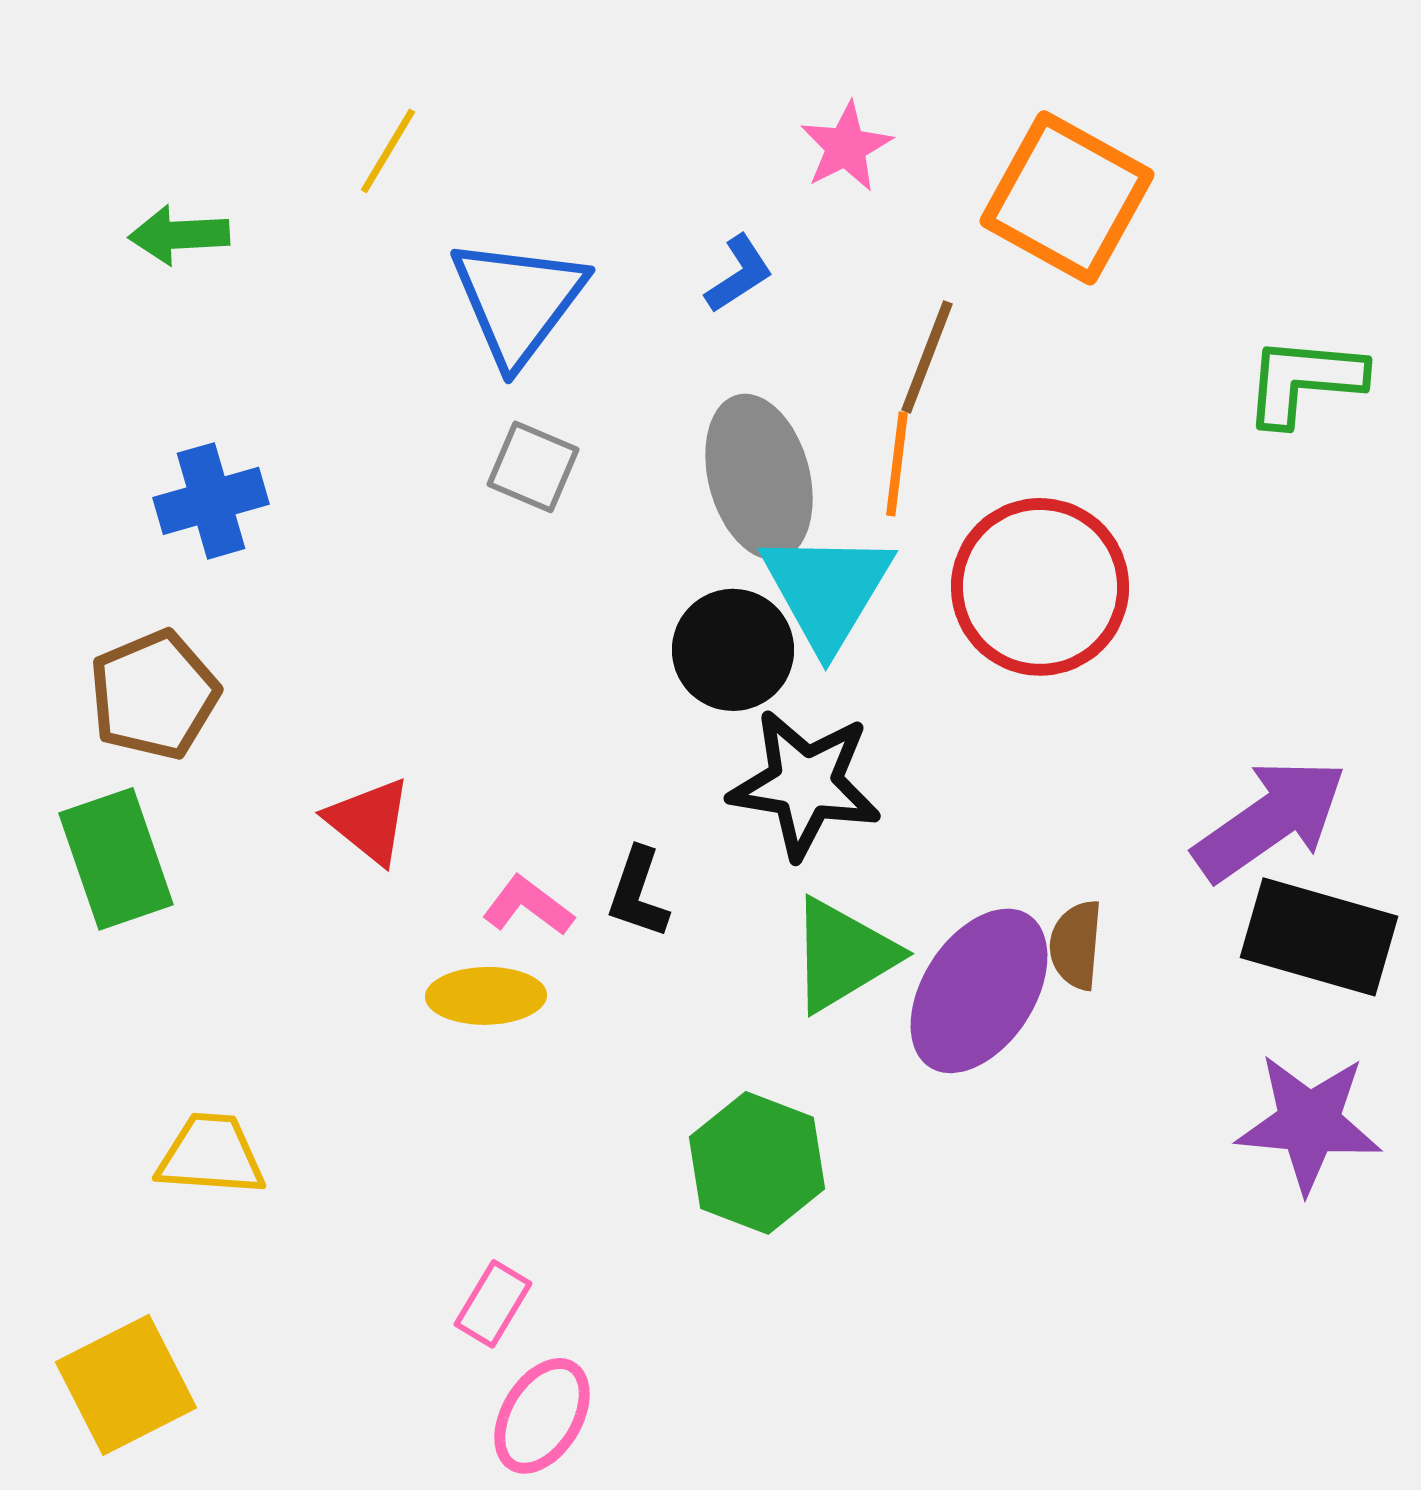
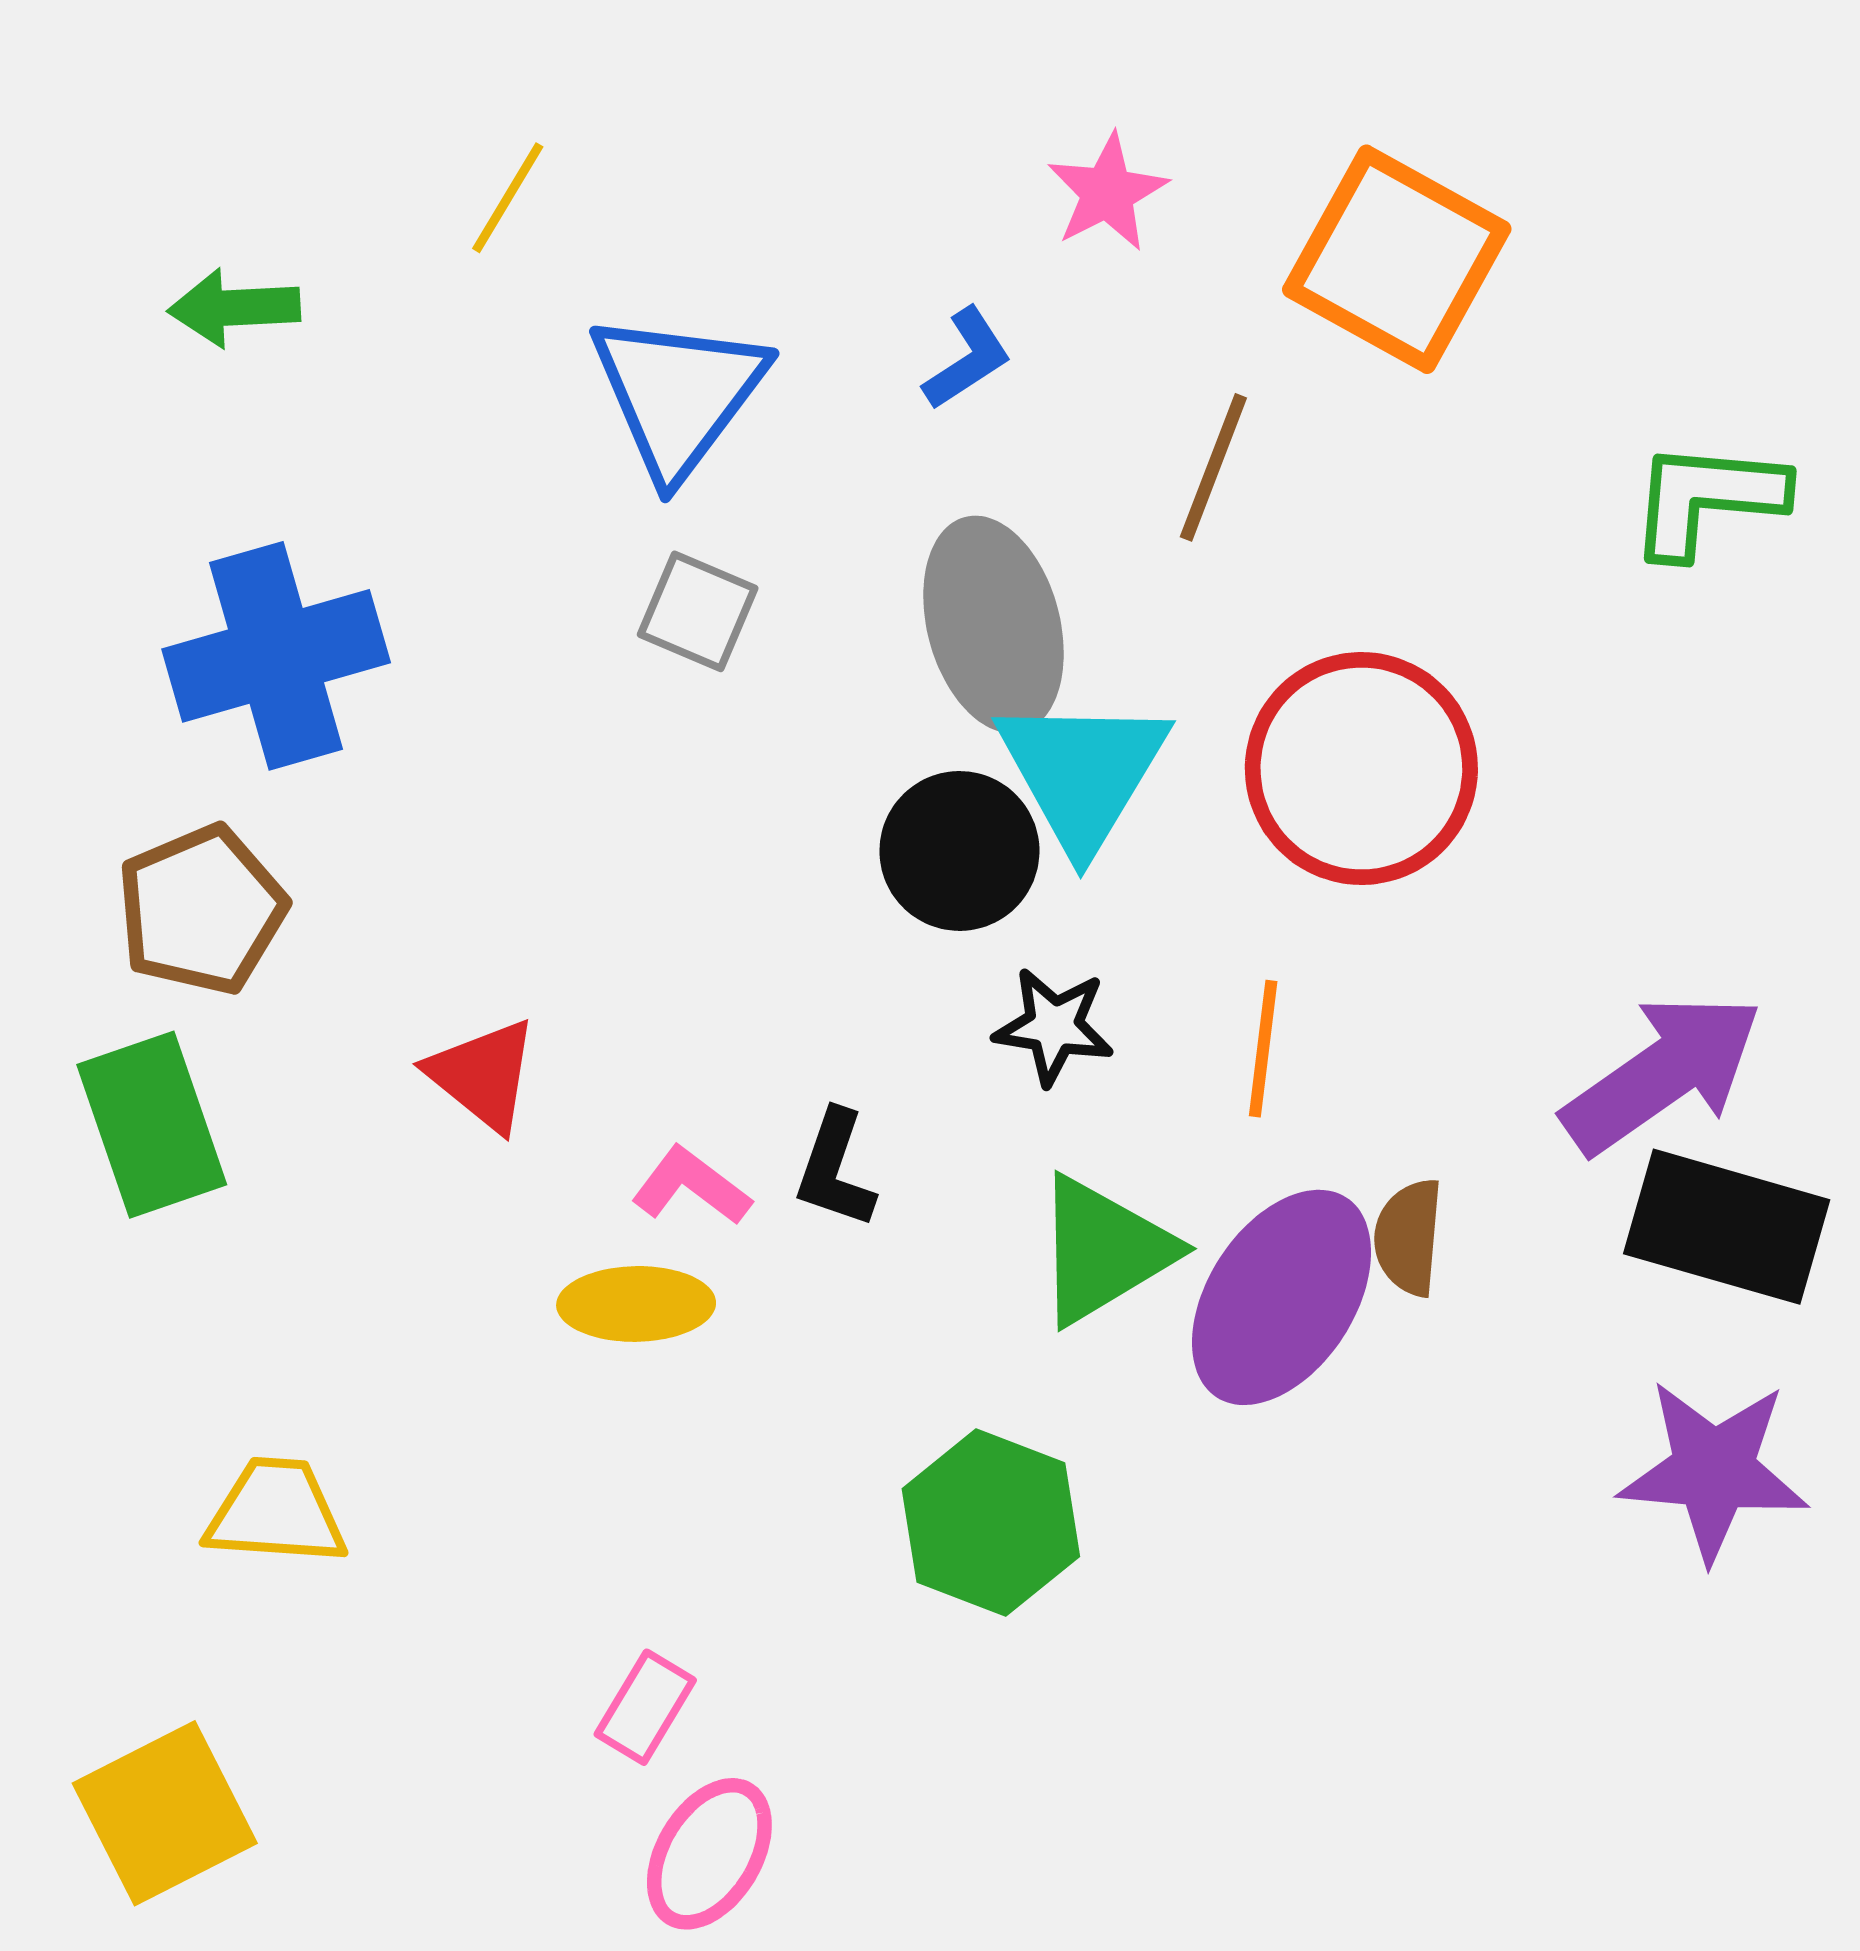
orange line: (897, 464) -> (1263, 1049), moved
blue cross: (211, 501) -> (276, 656), size x1.5
black star: (805, 784) -> (1054, 1026), size x0.6

